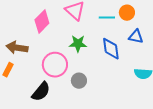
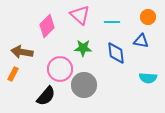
orange circle: (127, 13) -> (148, 17), moved
gray circle: (79, 81) -> (84, 85), size x1.6

